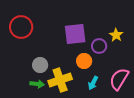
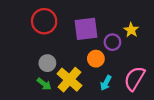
red circle: (21, 27) -> (44, 21), moved
yellow cross: (60, 80) -> (69, 80), turned -30
green arrow: (37, 84) -> (44, 84), turned 32

